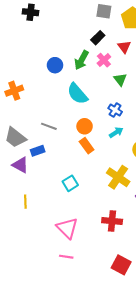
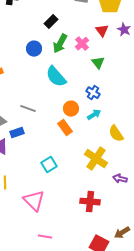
black rectangle: (98, 38) -> (51, 22), moved
orange circle: (85, 126) -> (71, 109), moved
pink triangle: (67, 228) -> (34, 201), moved

